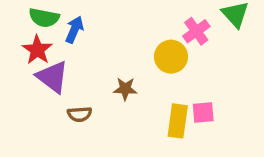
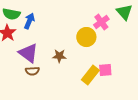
purple triangle: (52, 77) -> (28, 53), moved
yellow rectangle: (178, 121) -> (90, 75), turned 30

